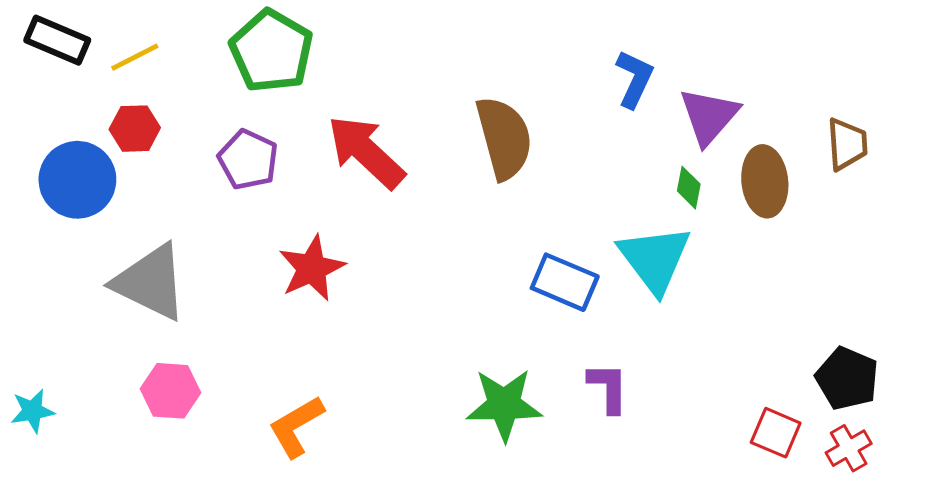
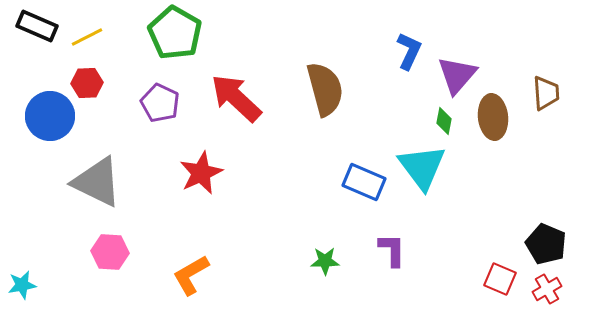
green star: (504, 405) -> (325, 261), size x0.6
cyan star: (32, 411) -> (22, 285), moved

